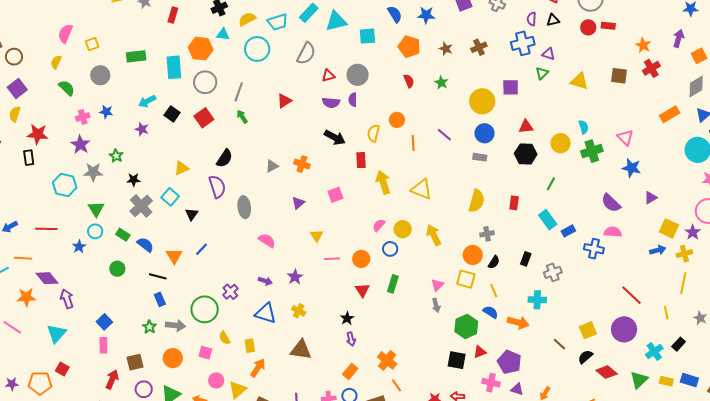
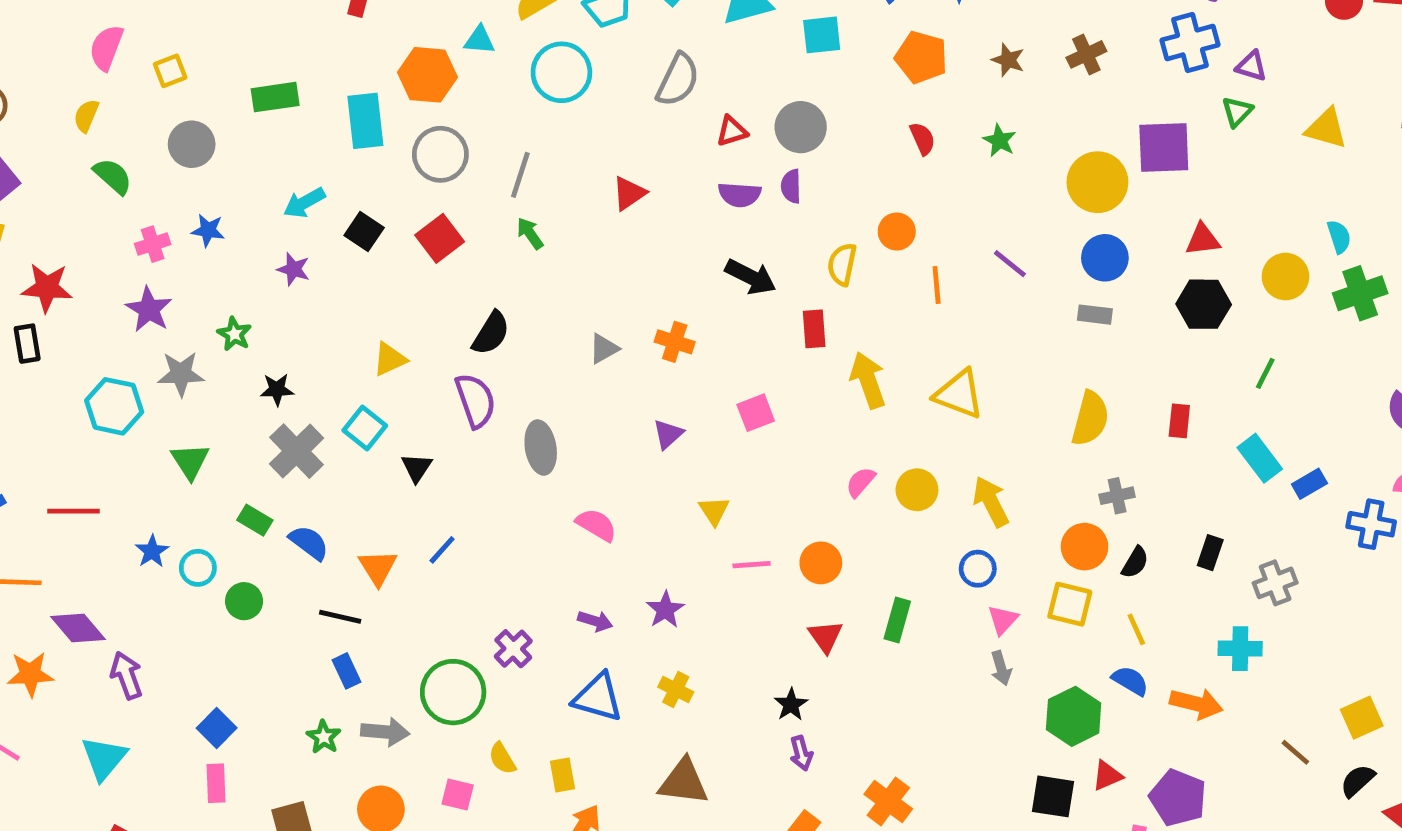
purple square: (511, 87) -> (1164, 147), size x1.4
cyan circle: (95, 231) -> (198, 568), moved
blue circle: (390, 249) -> (978, 569), moved

